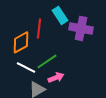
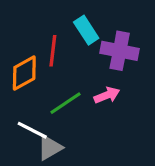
white line: (26, 67) -> (32, 130), moved
pink arrow: (56, 77) -> (107, 95), moved

